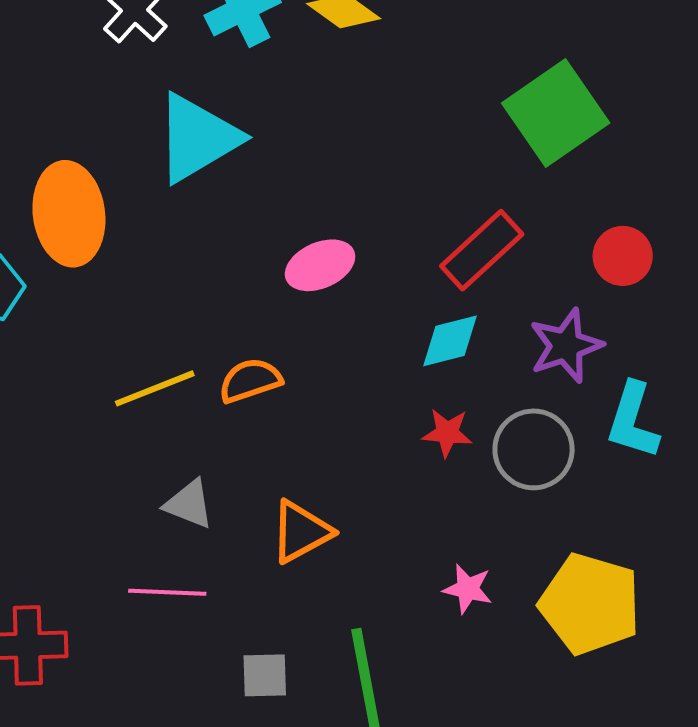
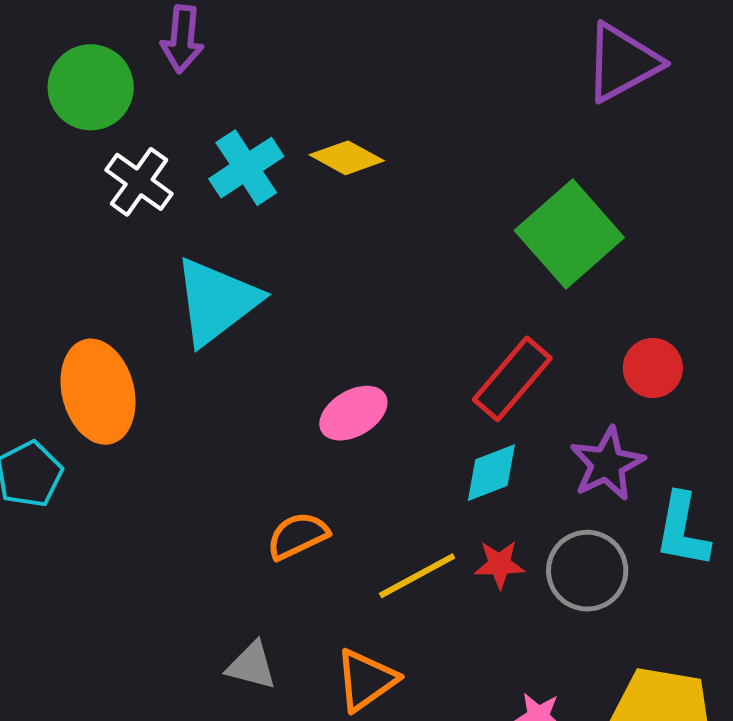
yellow line: (155, 388) -> (417, 576), moved

